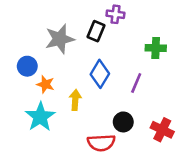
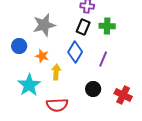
black rectangle: (96, 31) -> (83, 27), moved
green cross: (156, 48) -> (107, 26), moved
orange star: (45, 84) -> (42, 56), moved
red semicircle: (101, 143) -> (57, 105), moved

